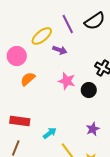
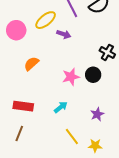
pink circle: (17, 56) -> (16, 30), moved
pink star: (67, 81) -> (71, 77), moved, turned -30
cyan arrow: (50, 133) -> (61, 107), moved

